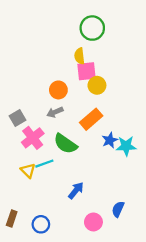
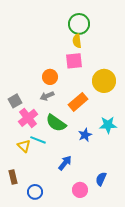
yellow semicircle: (79, 56) -> (77, 41), moved
yellow circle: (97, 85) -> (104, 81), moved, size x1.5
blue star: (110, 140) -> (85, 135), moved
cyan line: (44, 164) -> (38, 140), turned 42
brown rectangle: (12, 218) -> (13, 177), moved, turned -32

